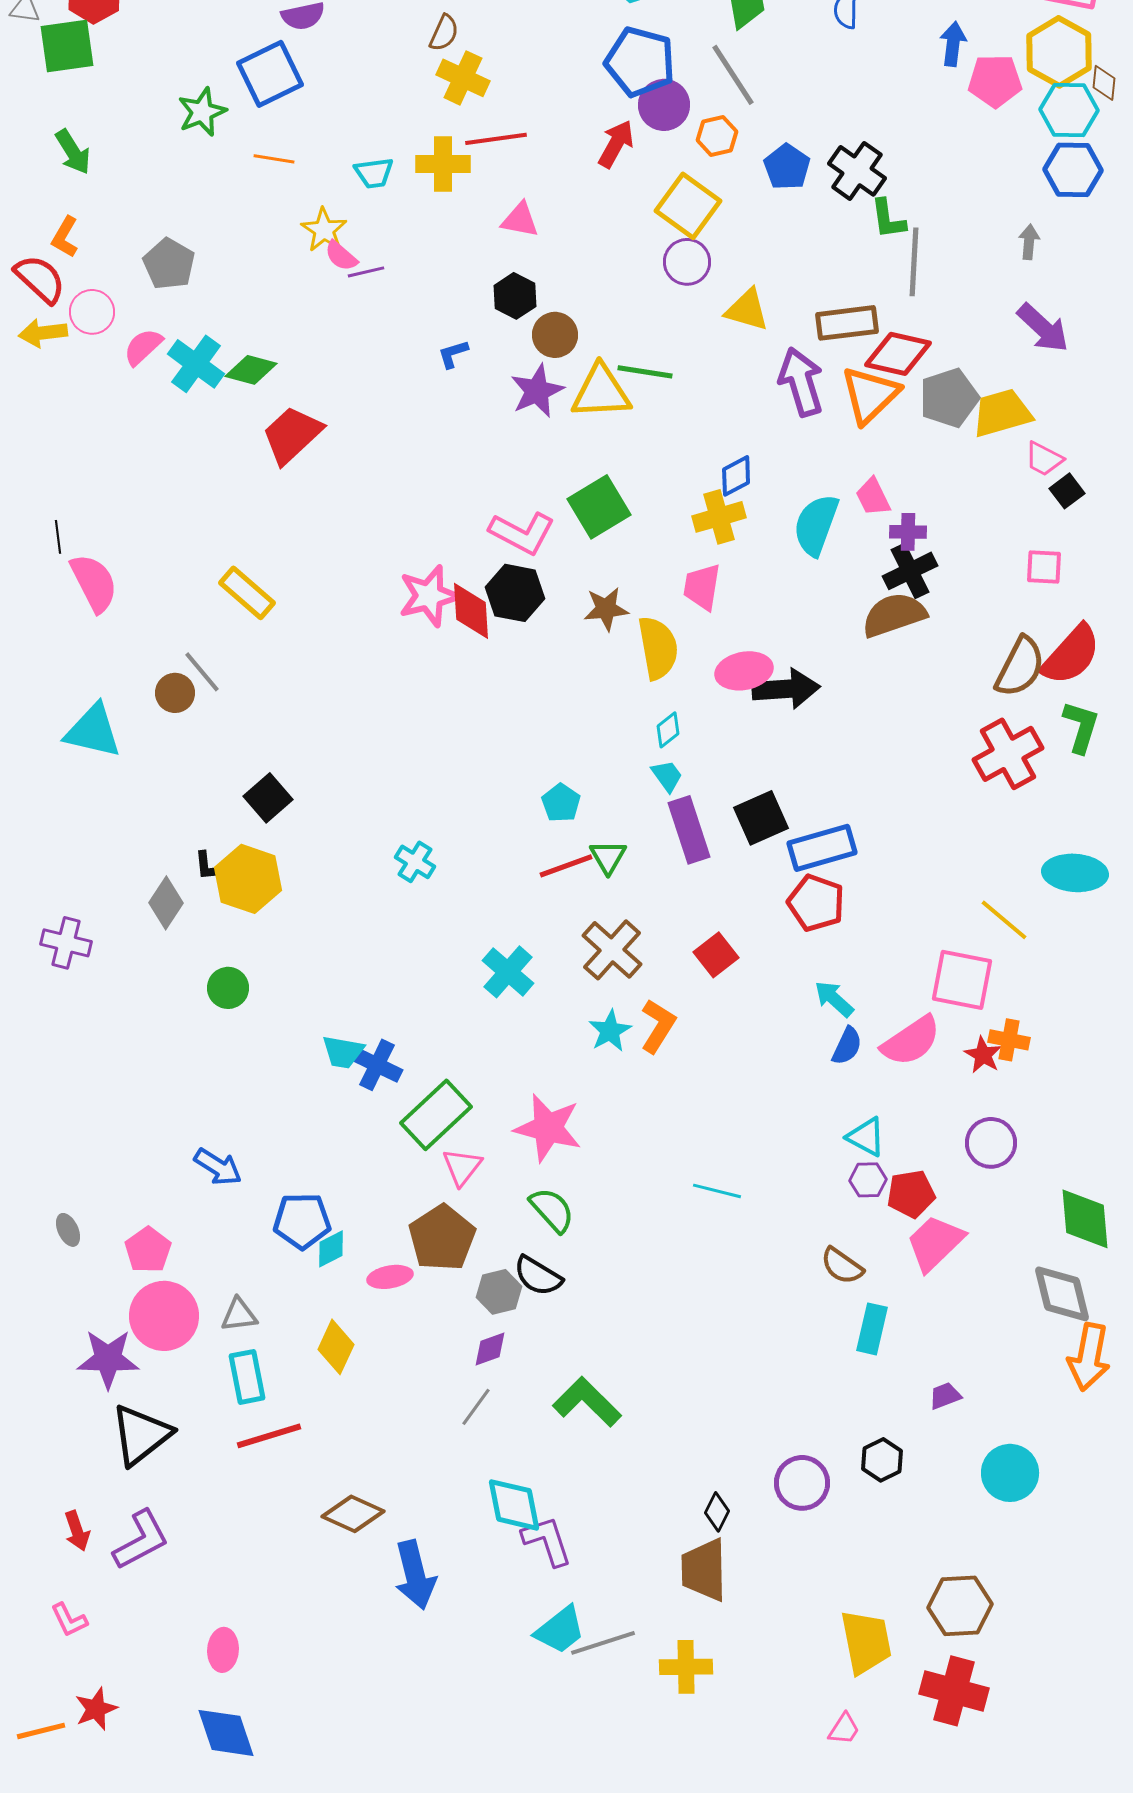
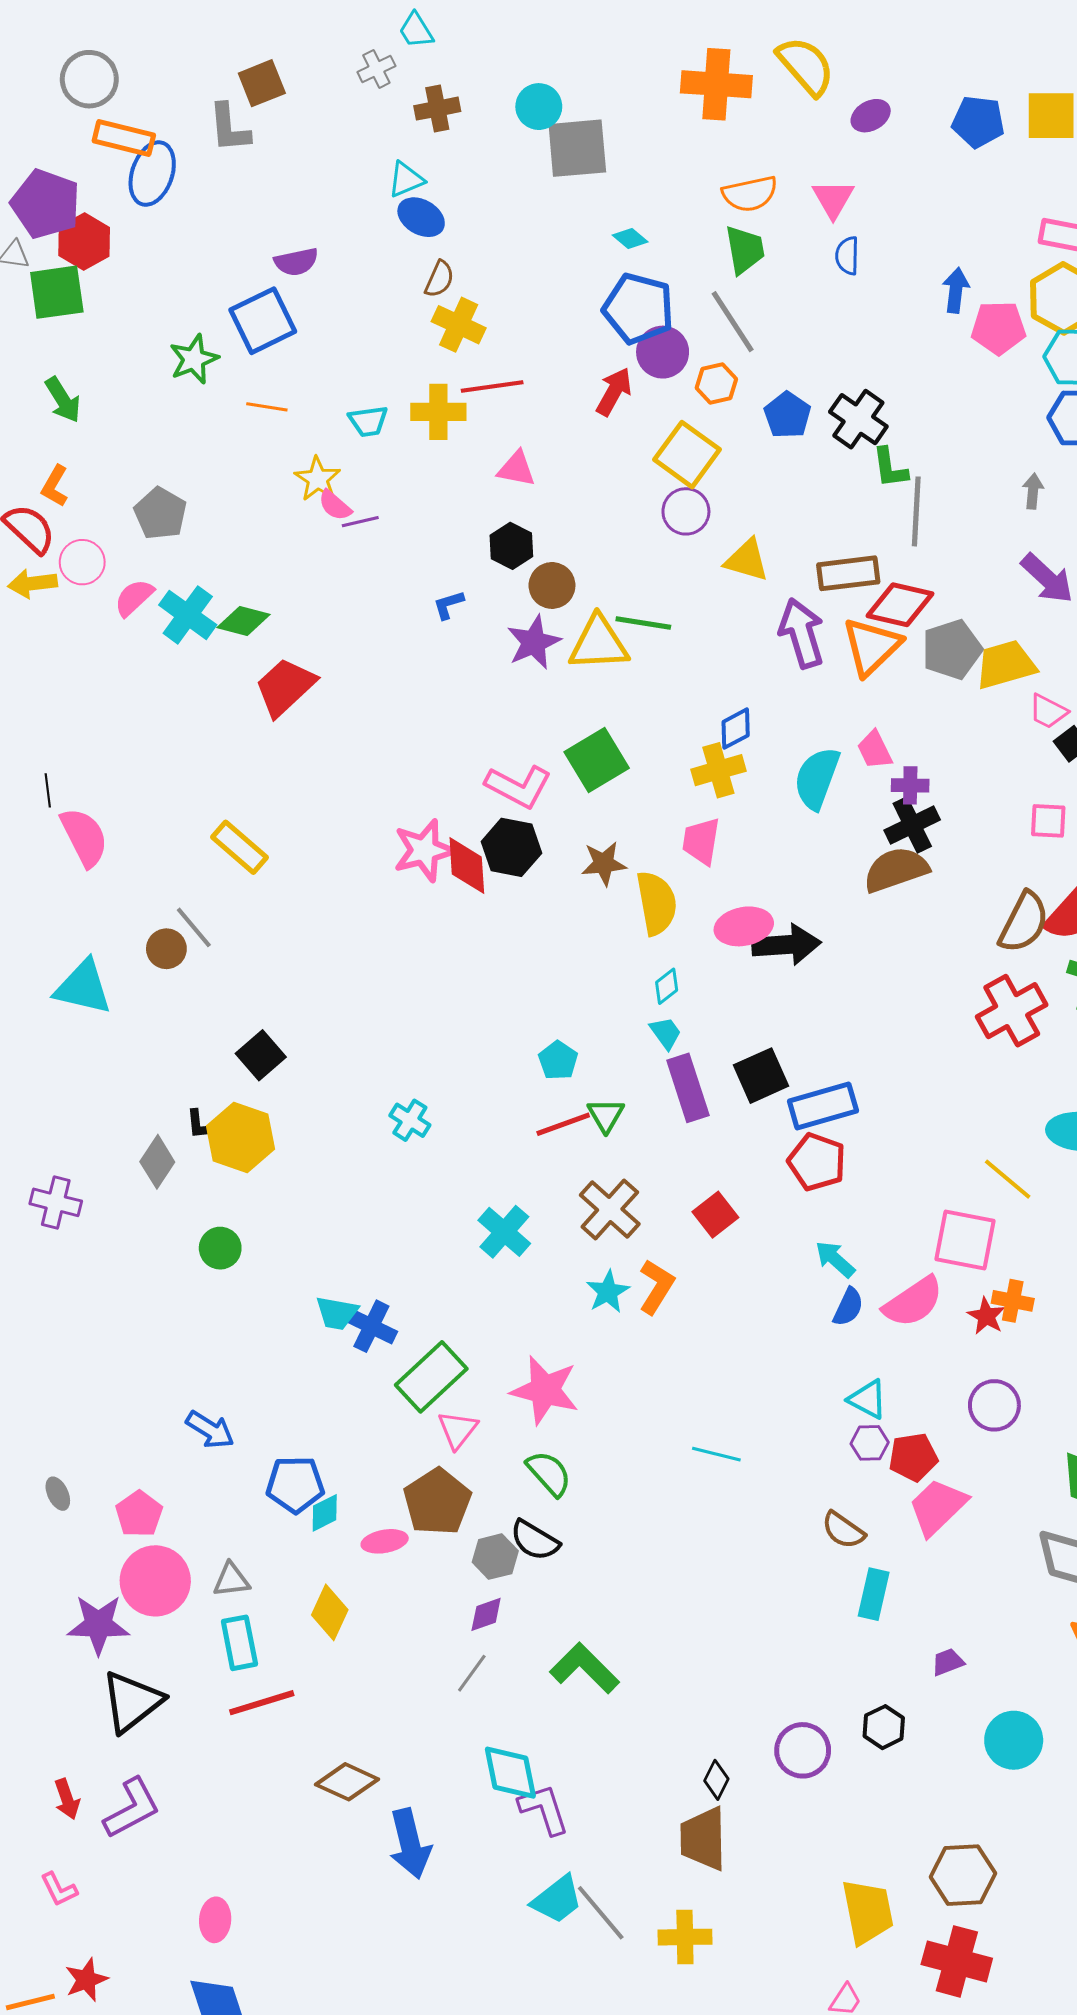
gray line: (603, 1643) -> (601, 1913), turned 68

